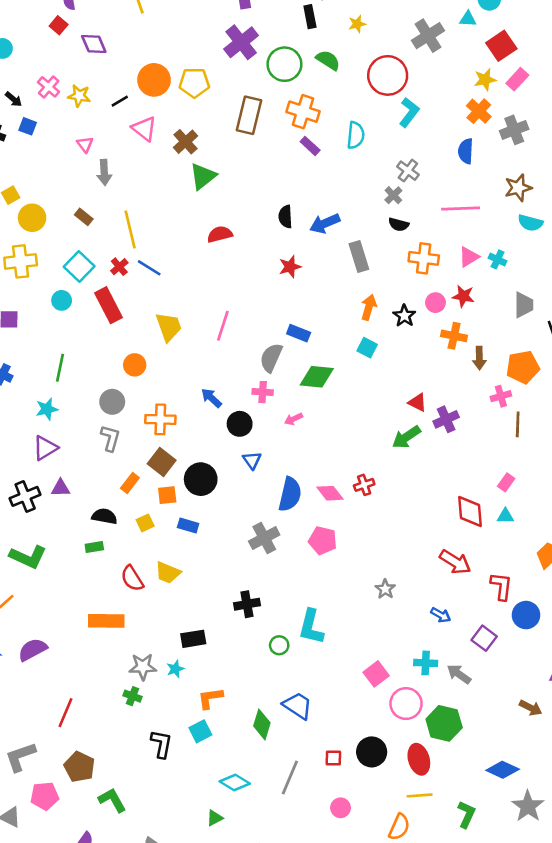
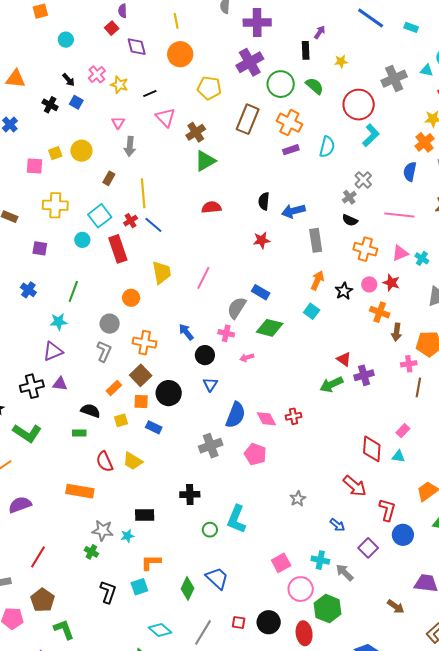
orange circle: (154, 80) -> (180, 54), moved
purple rectangle: (310, 146) -> (291, 150), turned -70
brown rectangle: (84, 217) -> (109, 178), turned 72
yellow circle: (32, 218) -> (81, 151), moved

